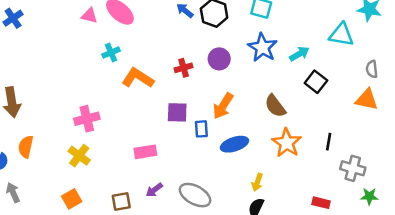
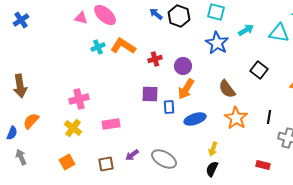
cyan arrow: (299, 54) -> (246, 30), moved
purple circle: (219, 59) -> (183, 66), moved
orange L-shape: (138, 78) -> (123, 46), moved
orange semicircle: (26, 147) -> (31, 121), turned 30
pink rectangle: (145, 152) -> (111, 124), moved

